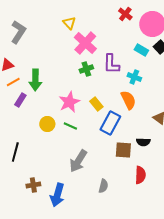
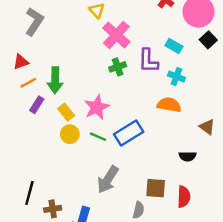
cyan rectangle: (141, 50) -> (174, 46), moved
orange semicircle: (128, 100) -> (169, 105), turned -54
yellow rectangle: (96, 104) -> (66, 112), moved
blue rectangle: (110, 123) -> (129, 133), moved, turned 30
brown square: (123, 150) -> (156, 188), moved
black line: (15, 152) -> (29, 193), moved

